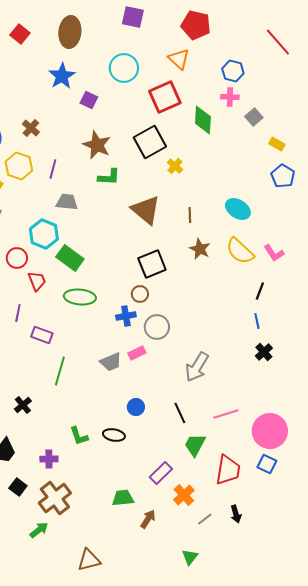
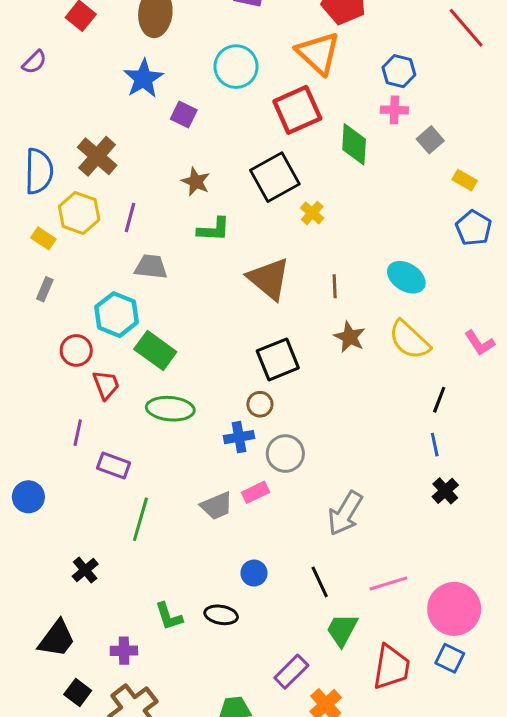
orange triangle: (179, 59) -> (318, 53), size x1.4
brown cross: (31, 128) -> (97, 156), size x1.5
brown star: (97, 145) -> (196, 182), size x0.7
pink L-shape: (274, 253) -> (480, 343), moved

